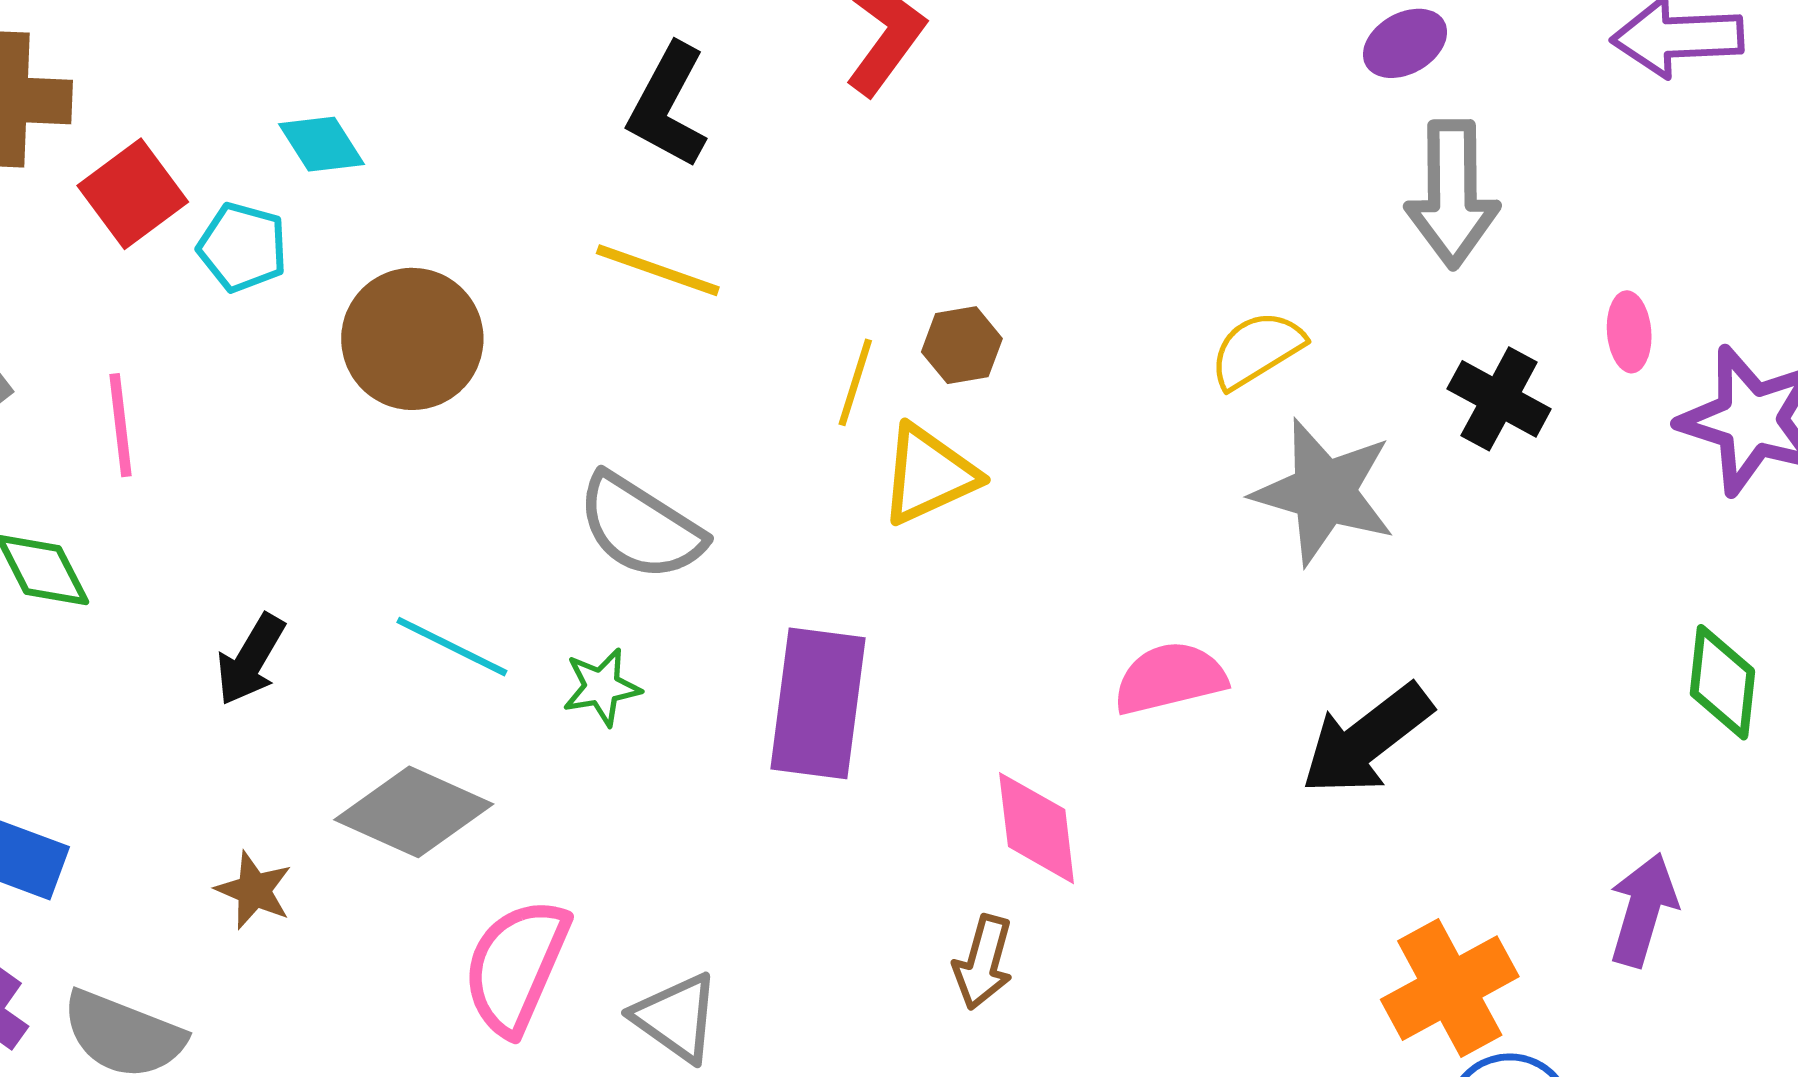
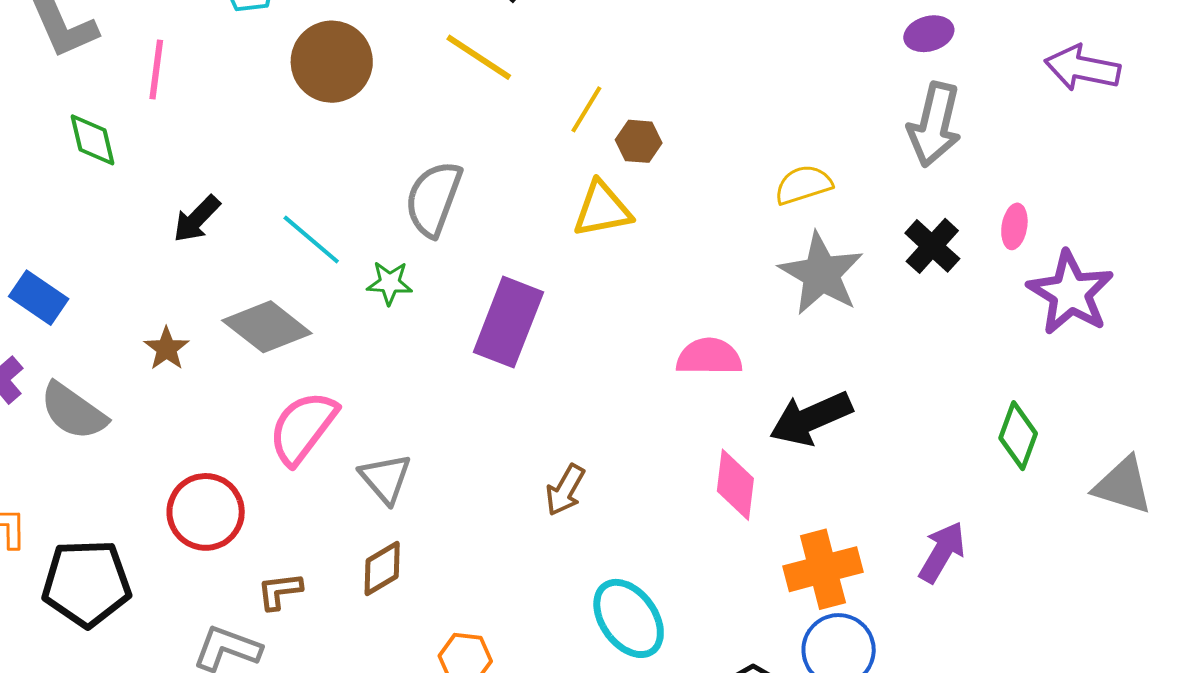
yellow line: (855, 382) -> (586, 109), moved
gray semicircle: (641, 527) -> (434, 199), turned 64
pink diamond: (1037, 828) -> (735, 485), moved

